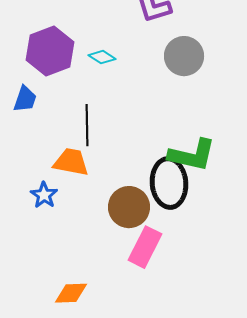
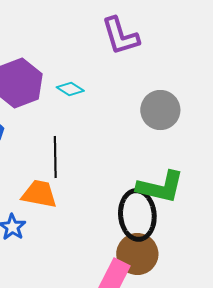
gray circle: (184, 56) -> (160, 110), moved
brown circle: (129, 207) -> (137, 254), moved

